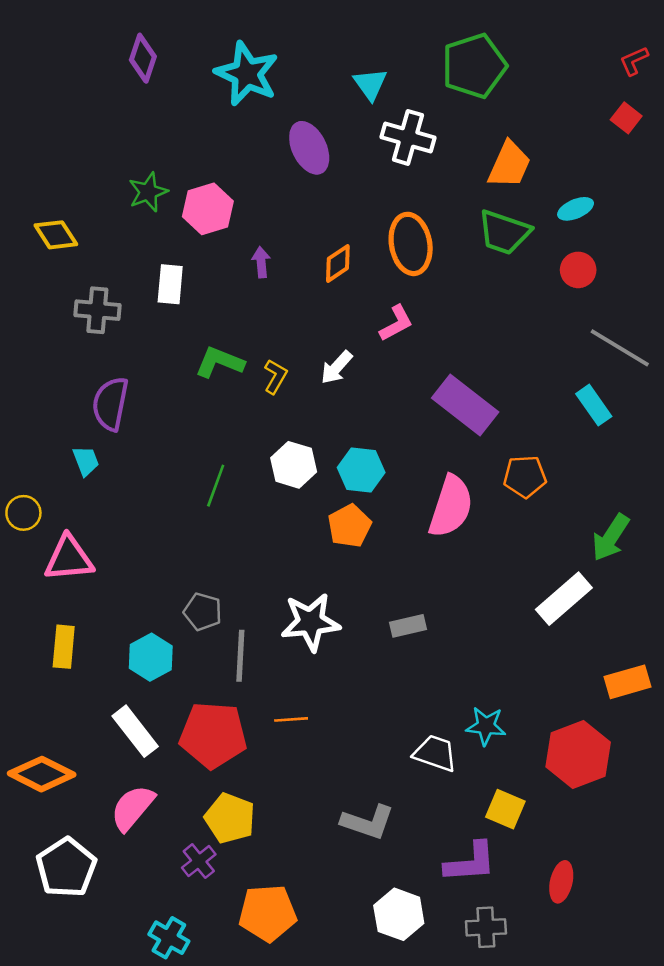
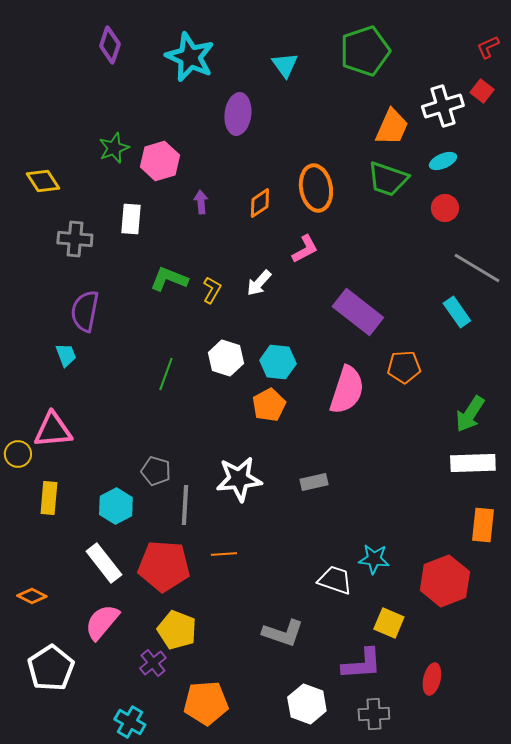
white cross: (408, 137) -> (443, 106), moved, turned -33
purple ellipse: (309, 148) -> (238, 114), turned 33
yellow circle: (23, 513) -> (18, 454), moved
white rectangle: (564, 599) -> (473, 463), moved, turned 39
orange rectangle: (628, 682) -> (483, 525), turned -68
orange diamond: (42, 774) -> (32, 596), size x0.6

